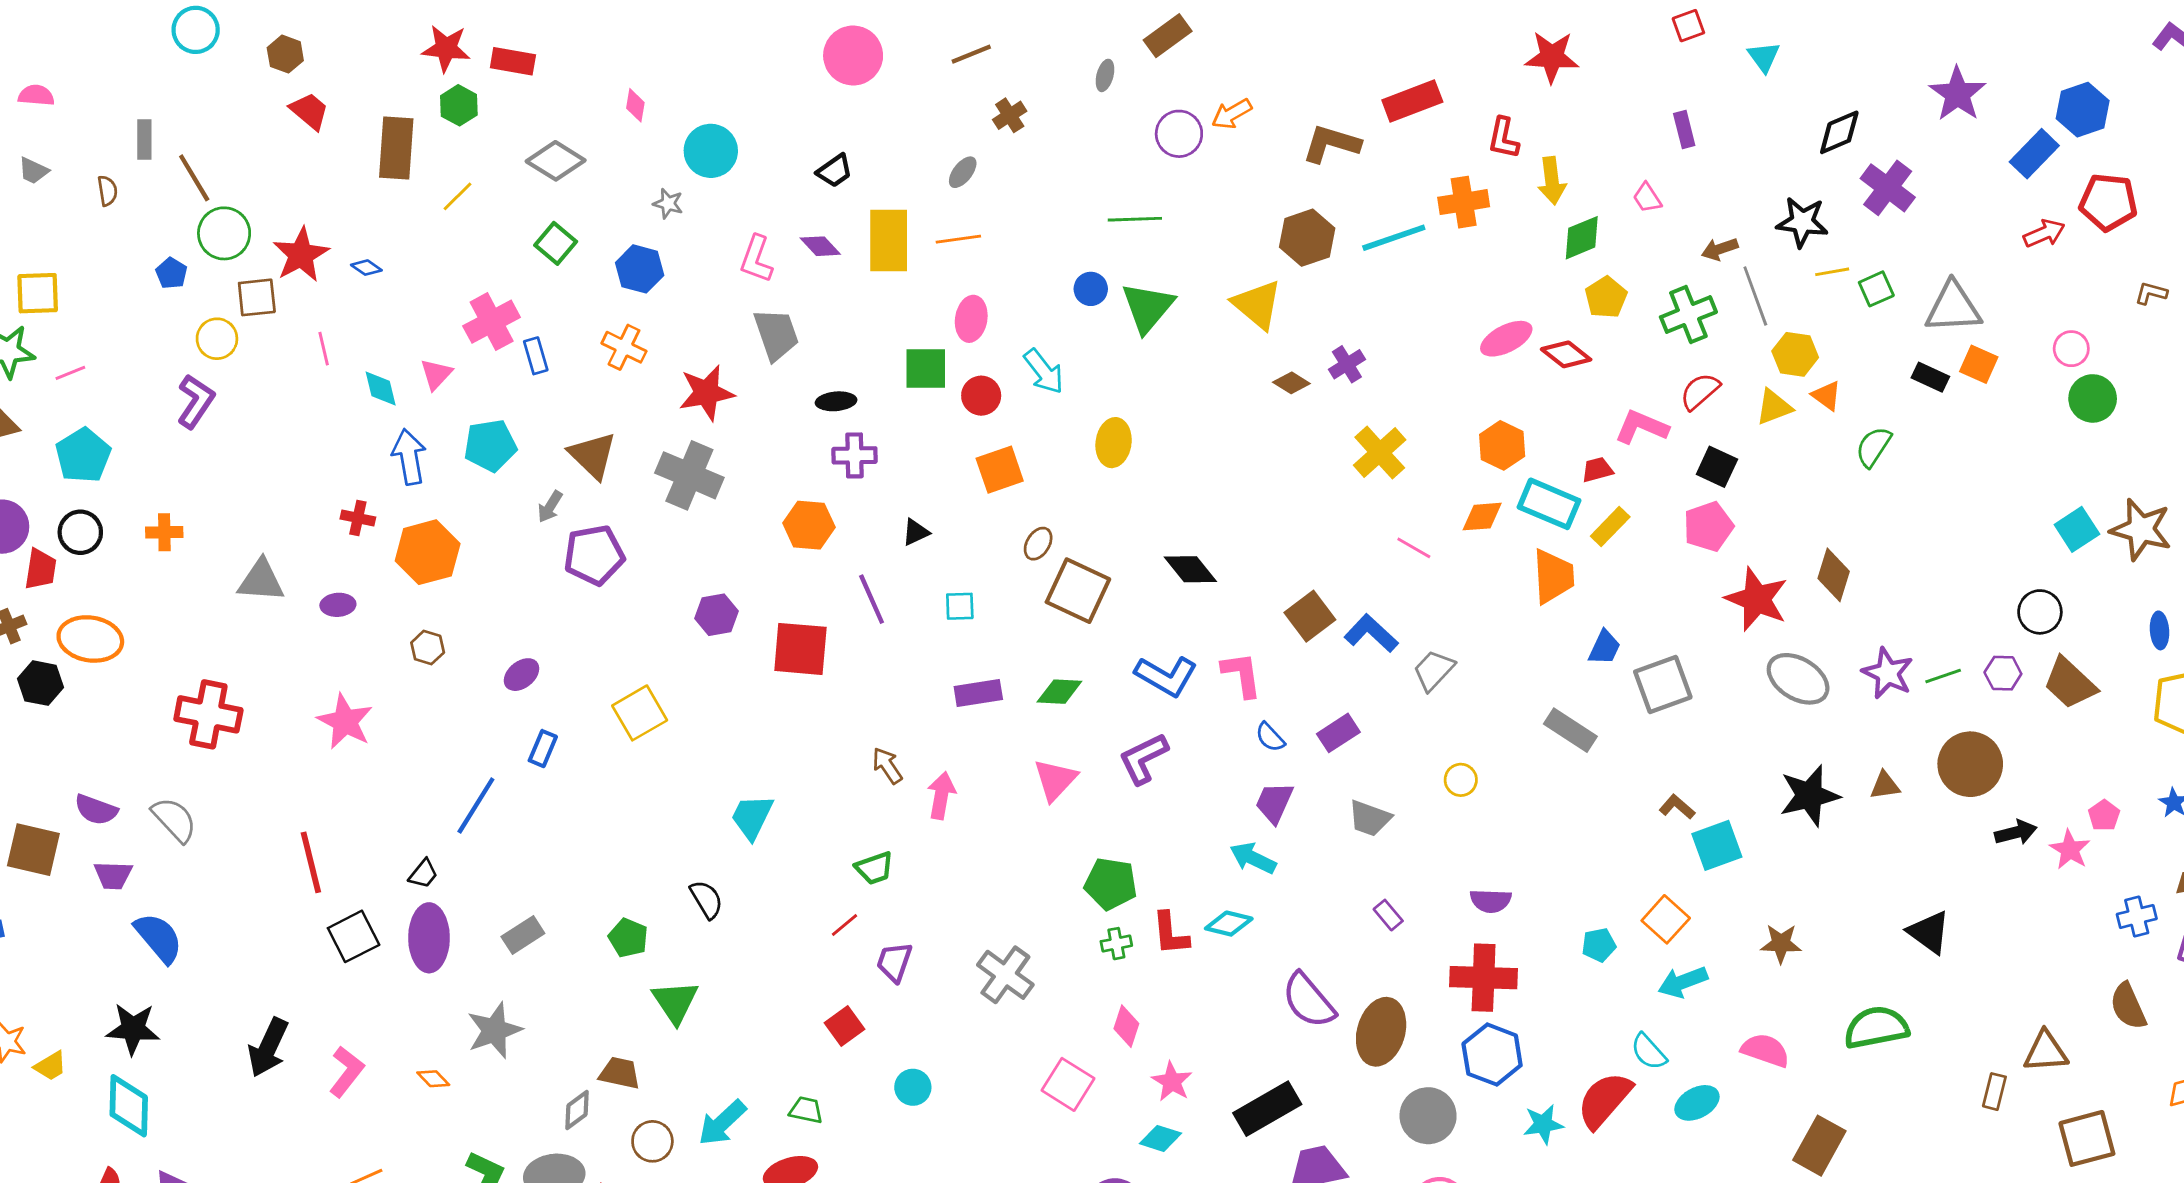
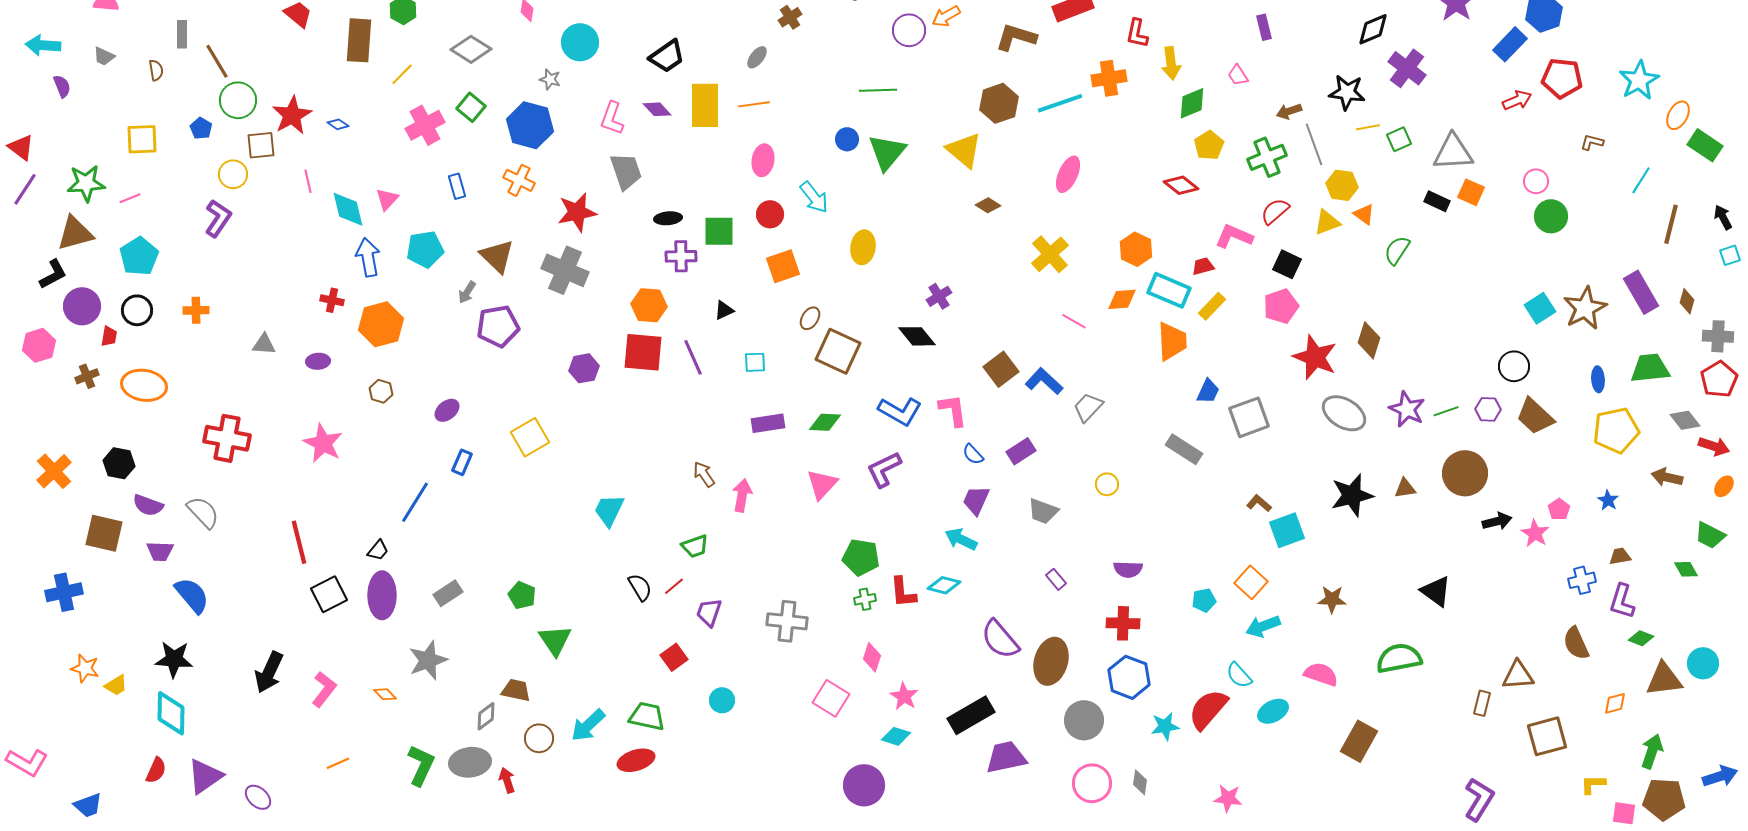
black trapezoid: (835, 171) -> (667, 56), size x1.4
blue hexagon: (640, 269) -> (530, 125), size x1.4
yellow square: (38, 293) -> (142, 139), moved
pink cross: (492, 322) -> (425, 125), moved
pink ellipse: (1506, 339) -> (1068, 174), moved, turned -39
purple cross: (1347, 364) -> (939, 296), moved
green square: (926, 369) -> (719, 231), moved
cyan diamond: (381, 389) -> (348, 209), size x1.4
brown star: (2141, 529) -> (1585, 308), turned 30
red trapezoid: (40, 569) -> (109, 336), size x0.7
gray triangle: (261, 581) -> (264, 344), size x0.7
red square: (800, 649) -> (643, 352), moved
black hexagon: (40, 683) -> (119, 463), moved
black semicircle: (707, 899) -> (640, 587), moved
gray cross: (1005, 975) -> (787, 621), turned -30
red cross: (1484, 978) -> (1123, 623), size x0.7
green trapezoid: (806, 1110) -> (647, 716), size x1.5

